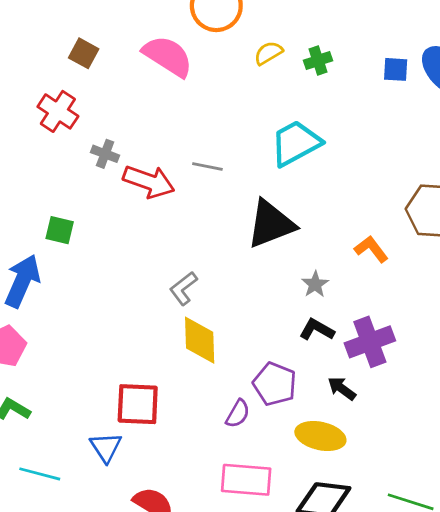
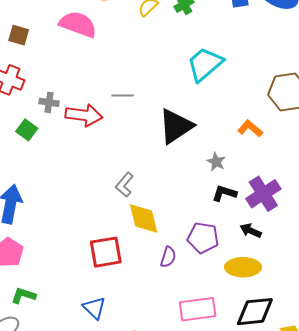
cyan trapezoid: (296, 143) -> (205, 64), moved
green square: (60, 230) -> (27, 130), moved, turned 35
red square: (138, 404) -> (106, 252), moved
purple semicircle: (238, 414) -> (168, 257), moved

